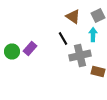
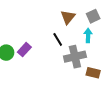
brown triangle: (73, 16) -> (68, 17), turned 35

